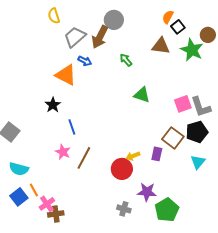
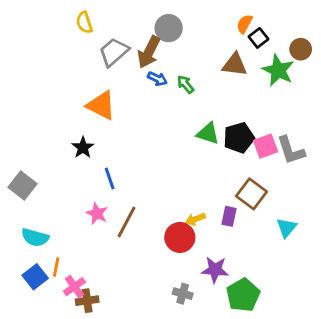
blue arrow: (85, 61) -> (157, 79), moved
black pentagon: (197, 132) -> (239, 138), moved
orange line: (34, 190) -> (56, 267), turned 40

